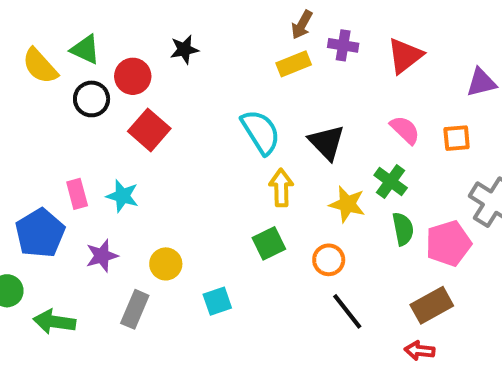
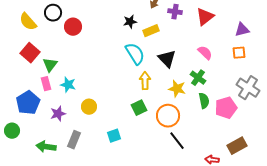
green triangle: (85, 49) -> (50, 65), moved, turned 42
black star: (184, 49) -> (130, 22), moved
yellow rectangle: (294, 64) -> (151, 31), moved
black circle: (92, 99) -> (53, 13), moved
red square: (149, 130) -> (30, 53), moved
orange square: (457, 138) -> (239, 53), moved
orange circle: (329, 260) -> (168, 116), size x1.5
yellow circle: (166, 264) -> (89, 107), moved
brown rectangle: (432, 305) -> (237, 146), moved
green arrow: (54, 322) -> (46, 147), moved

